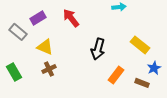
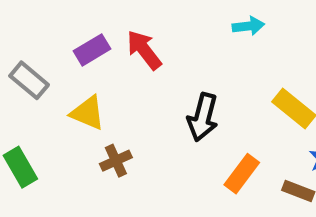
purple rectangle: (38, 18) -> (92, 50), moved
brown cross: (49, 69) -> (116, 161), moved

